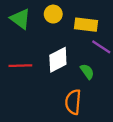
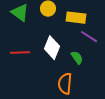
white diamond: (58, 60) -> (52, 48), turned -40

